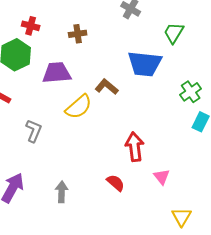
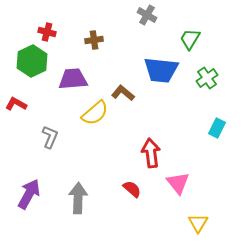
green cross: (191, 92) -> (207, 78), moved
pink triangle: (162, 177) -> (178, 183), size x1.4
gray arrow: (62, 192) -> (78, 198), size x1.4

